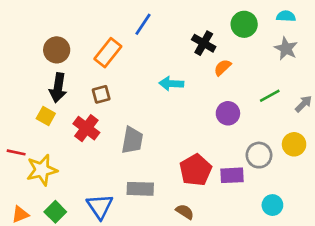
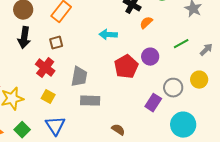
yellow square: (46, 116) -> (48, 97), moved
red pentagon: (196, 170) -> (126, 67), moved
purple rectangle: (232, 175) -> (153, 103), turned -54
gray rectangle: (140, 189) -> (90, 101), moved
cyan circle: (272, 205) -> (183, 125), size x1.6

